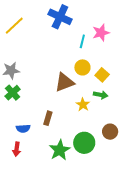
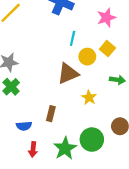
cyan line: (82, 41) -> (73, 38), moved
yellow square: (102, 75) -> (107, 49), moved
green arrow: (101, 95) -> (117, 80), moved
red arrow: (17, 149) -> (33, 149), moved

